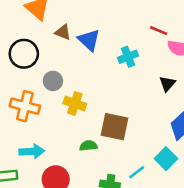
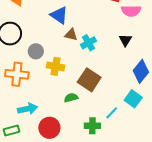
brown triangle: (63, 32) -> (71, 35), moved
cyan cross: (128, 57) -> (88, 43), moved
brown square: (114, 127) -> (89, 80), turned 30

